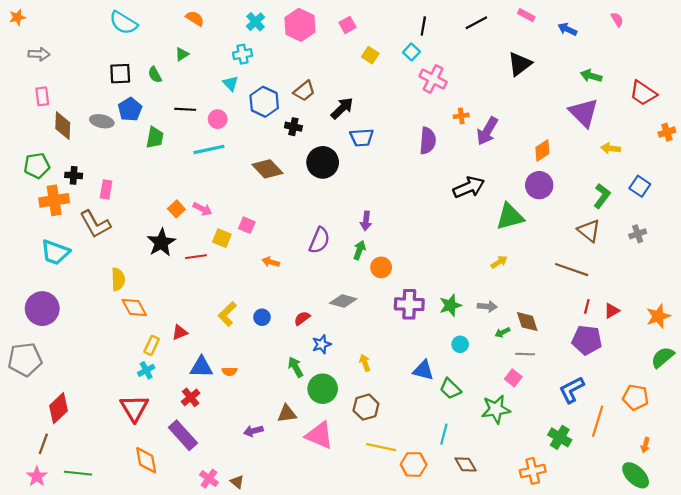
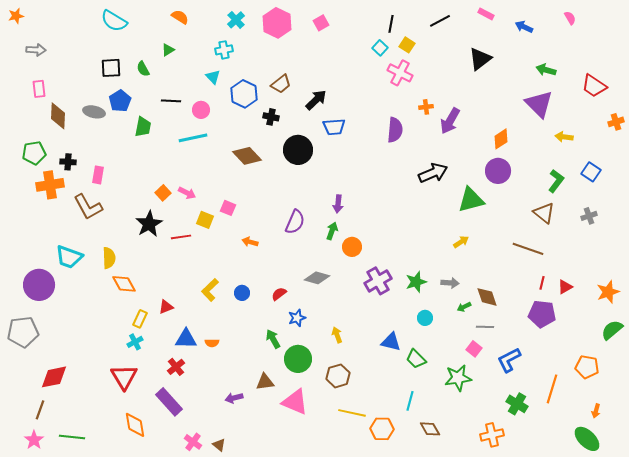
yellow square: (370, 55) -> (407, 45), moved
cyan trapezoid: (55, 252) -> (69, 257), moved
purple cross: (409, 304) -> (378, 281), turned -32
blue L-shape: (572, 390) -> (509, 360), moved
red diamond: (58, 408) -> (54, 377), turned 32

